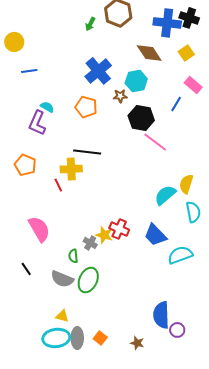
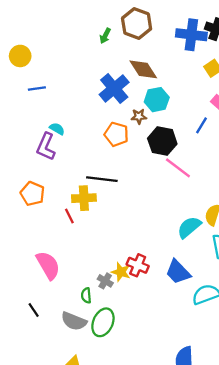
brown diamond: (149, 53) -> (143, 69), moved
orange pentagon: (86, 107) -> (116, 134), moved

